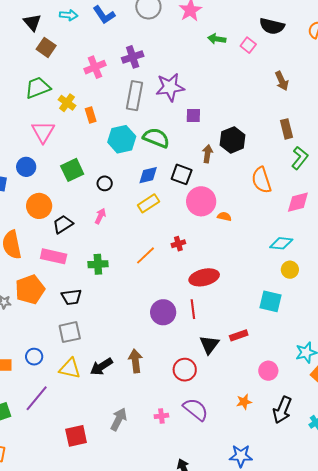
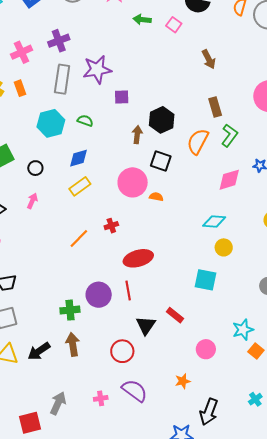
orange rectangle: (91, 115) -> (20, 88), moved
green semicircle: (156, 138) -> (85, 121), size x0.6
black square: (182, 174) -> (161, 161), moved
orange semicircle: (261, 180) -> (198, 141), moved, turned 48
green cross: (98, 264) -> (70, 310), moved
red rectangle: (239, 335) -> (175, 315), turned 60
black arrow: (282, 410) -> (209, 412), moved
red square: (76, 436) -> (30, 423), moved

